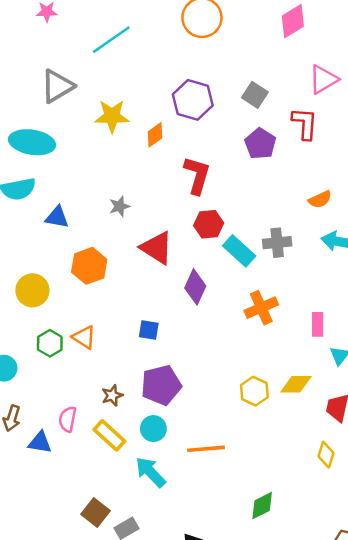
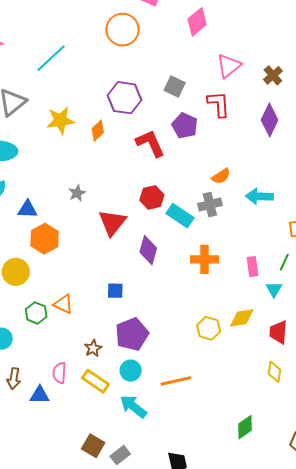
red L-shape: (197, 175) -> (150, 143), moved, turned -32
orange semicircle: (320, 199) -> (221, 176), moved
red triangle: (157, 248) -> (112, 223), turned 44
orange hexagon: (89, 266) -> (45, 239), moved
orange cross: (261, 308) -> (205, 259), turned 32
green diamond: (262, 506) -> (245, 427), moved

